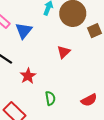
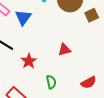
red triangle: (64, 52) -> (64, 50), moved, turned 32

